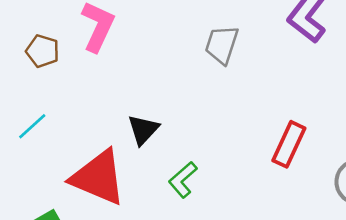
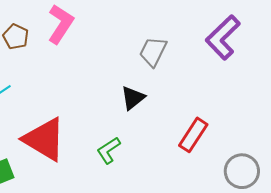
black triangle: (143, 130) -> (133, 98), moved

